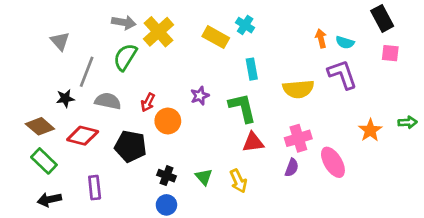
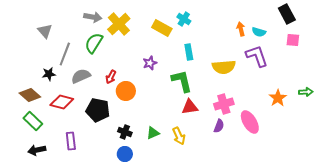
purple star: (200, 96) -> (150, 63), moved
gray semicircle: (108, 101) -> (81, 76), turned -36
green triangle: (204, 177) -> (153, 133), turned 48

